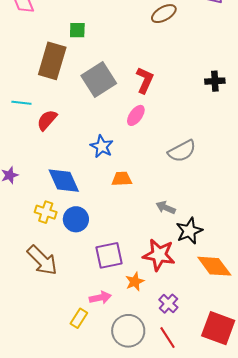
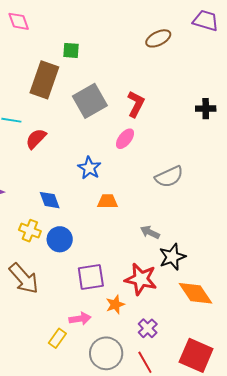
blue diamond: (64, 181) -> (50, 200), size x0.7

